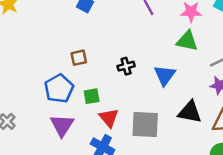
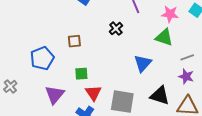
black cross: (126, 66) -> (116, 29), moved, turned -32
blue pentagon: (59, 88) -> (42, 58), moved

